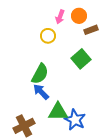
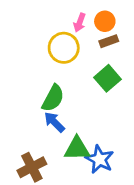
brown rectangle: (91, 30) -> (109, 41), moved
yellow circle: (48, 36) -> (64, 48), size x1.5

